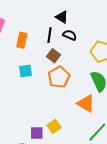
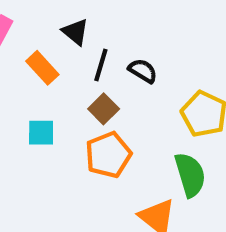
black triangle: (62, 17) -> (75, 32), moved
orange rectangle: (22, 40) -> (42, 68), turned -63

